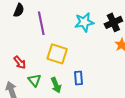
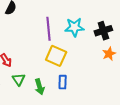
purple line: (41, 23) -> (48, 29), moved
yellow square: (57, 54) -> (56, 56), moved

